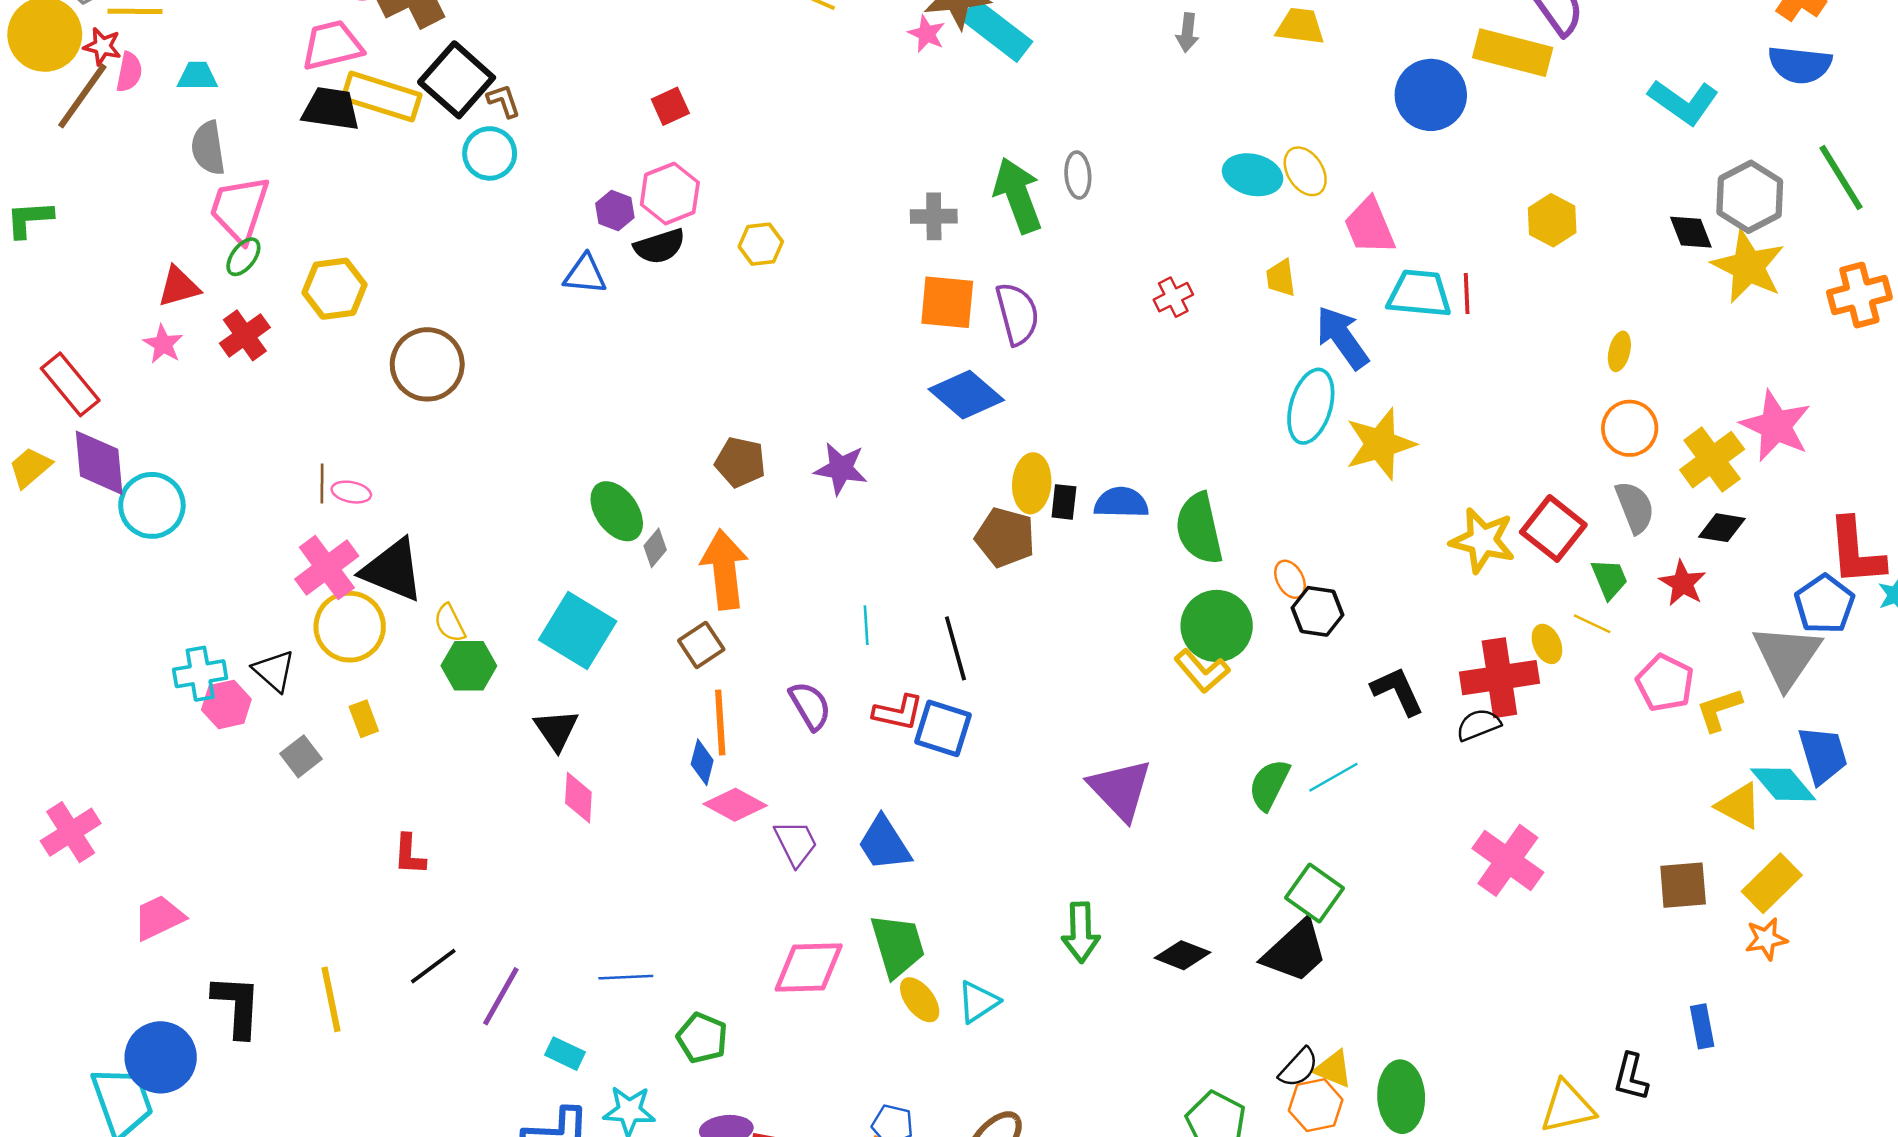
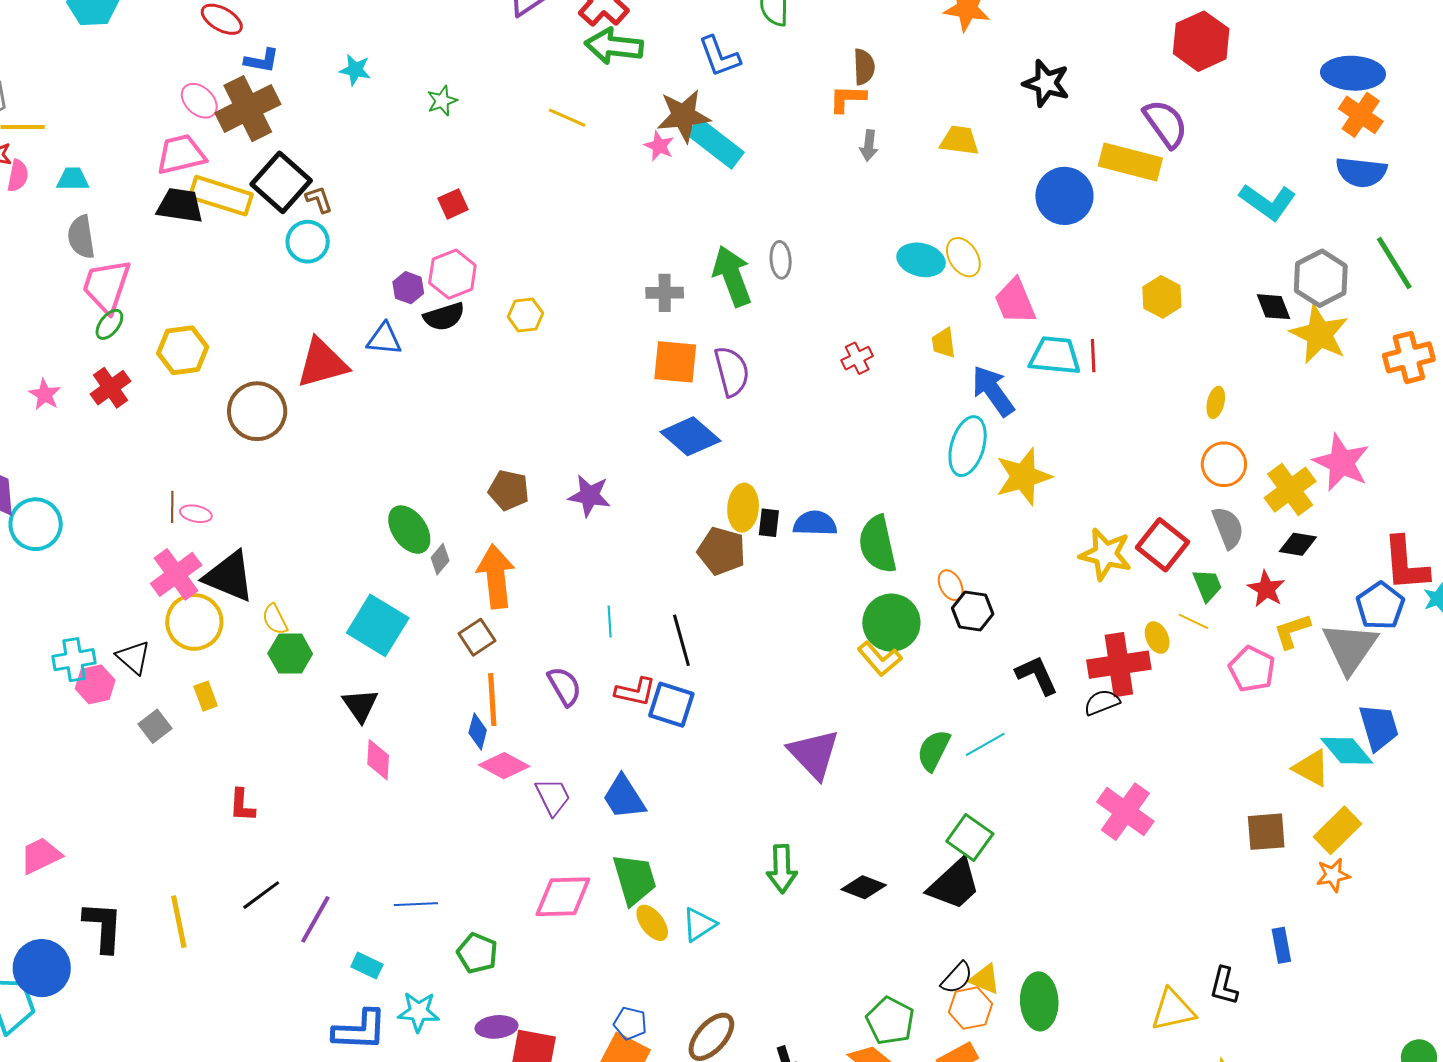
red triangle: (179, 287) -> (322, 363), moved, size x1.5
yellow L-shape: (1719, 710) -> (1292, 631), moved

